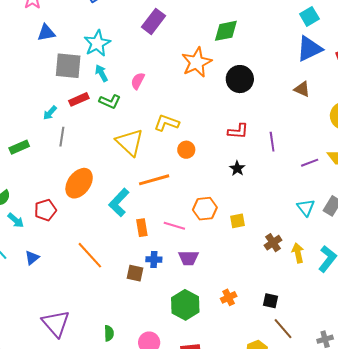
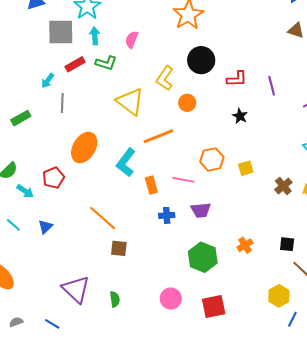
cyan arrow: (101, 73) -> (95, 36), turned 30
black circle: (240, 79) -> (201, 60), moved
yellow L-shape: (167, 123) -> (165, 78), turned -70
brown square: (135, 273) -> (119, 248), moved
green semicircle: (109, 333) -> (115, 299), moved

